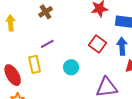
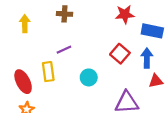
brown cross: (46, 12) -> (64, 14), turned 32

